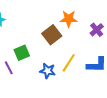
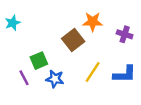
purple cross: (97, 30) -> (125, 34), turned -32
blue star: (48, 71) -> (55, 79), moved

